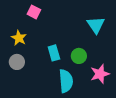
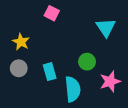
pink square: (34, 12) -> (52, 13), moved
cyan rectangle: (54, 53) -> (50, 72), moved

